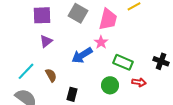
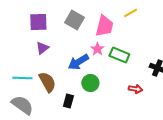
green rectangle: (123, 62) -> (119, 55), moved
cyan line: (26, 71) -> (22, 78), turned 48
brown semicircle: (51, 75) -> (47, 82), size x1.5
green circle: (110, 85) -> (90, 83), moved

